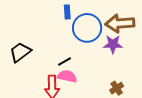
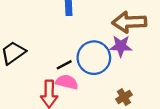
blue circle: (87, 28) -> (94, 58), moved

